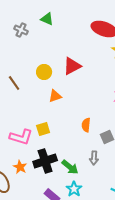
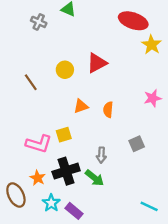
orange triangle: (55, 96) -> (81, 106), moved
orange semicircle: (86, 125) -> (108, 110), moved
gray arrow: (94, 158) -> (101, 155), moved
cyan star: (74, 189) -> (51, 203), moved

